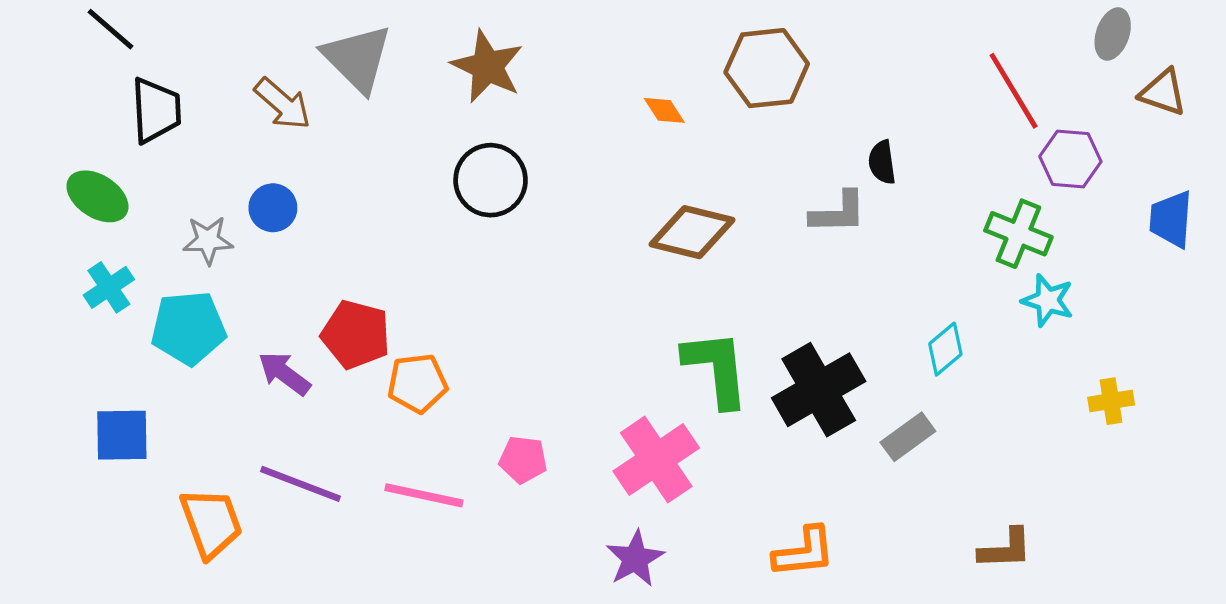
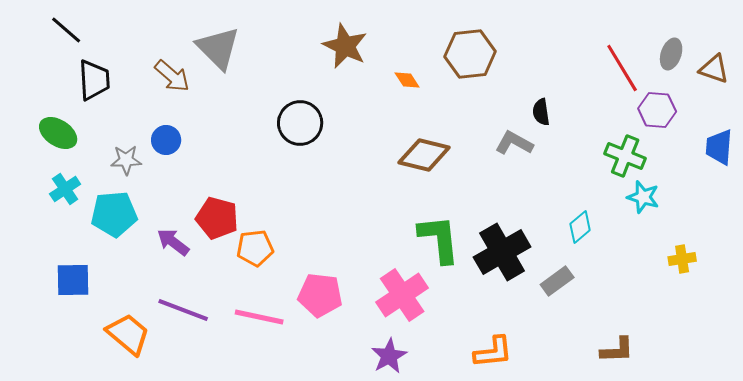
gray ellipse: (1113, 34) -> (671, 54), moved
brown star: (487, 66) -> (345, 46), moved
gray L-shape: (838, 213) -> (514, 143), turned -150
pink pentagon: (523, 460) -> (320, 295), size x1.5
orange trapezoid: (211, 523) -> (128, 334), turned -30

